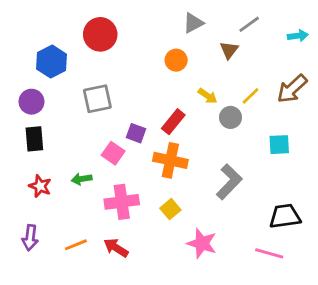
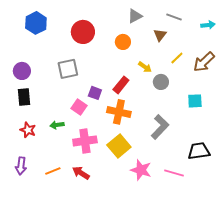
gray line: (249, 24) -> (174, 17), turned 56
red circle: (100, 34) -> (83, 32), moved
blue hexagon: (52, 62) -> (36, 23), moved
yellow line: (251, 96) -> (177, 58), moved
yellow square: (170, 209) -> (119, 146), size x1.6
pink line: (269, 253) -> (174, 173), moved

